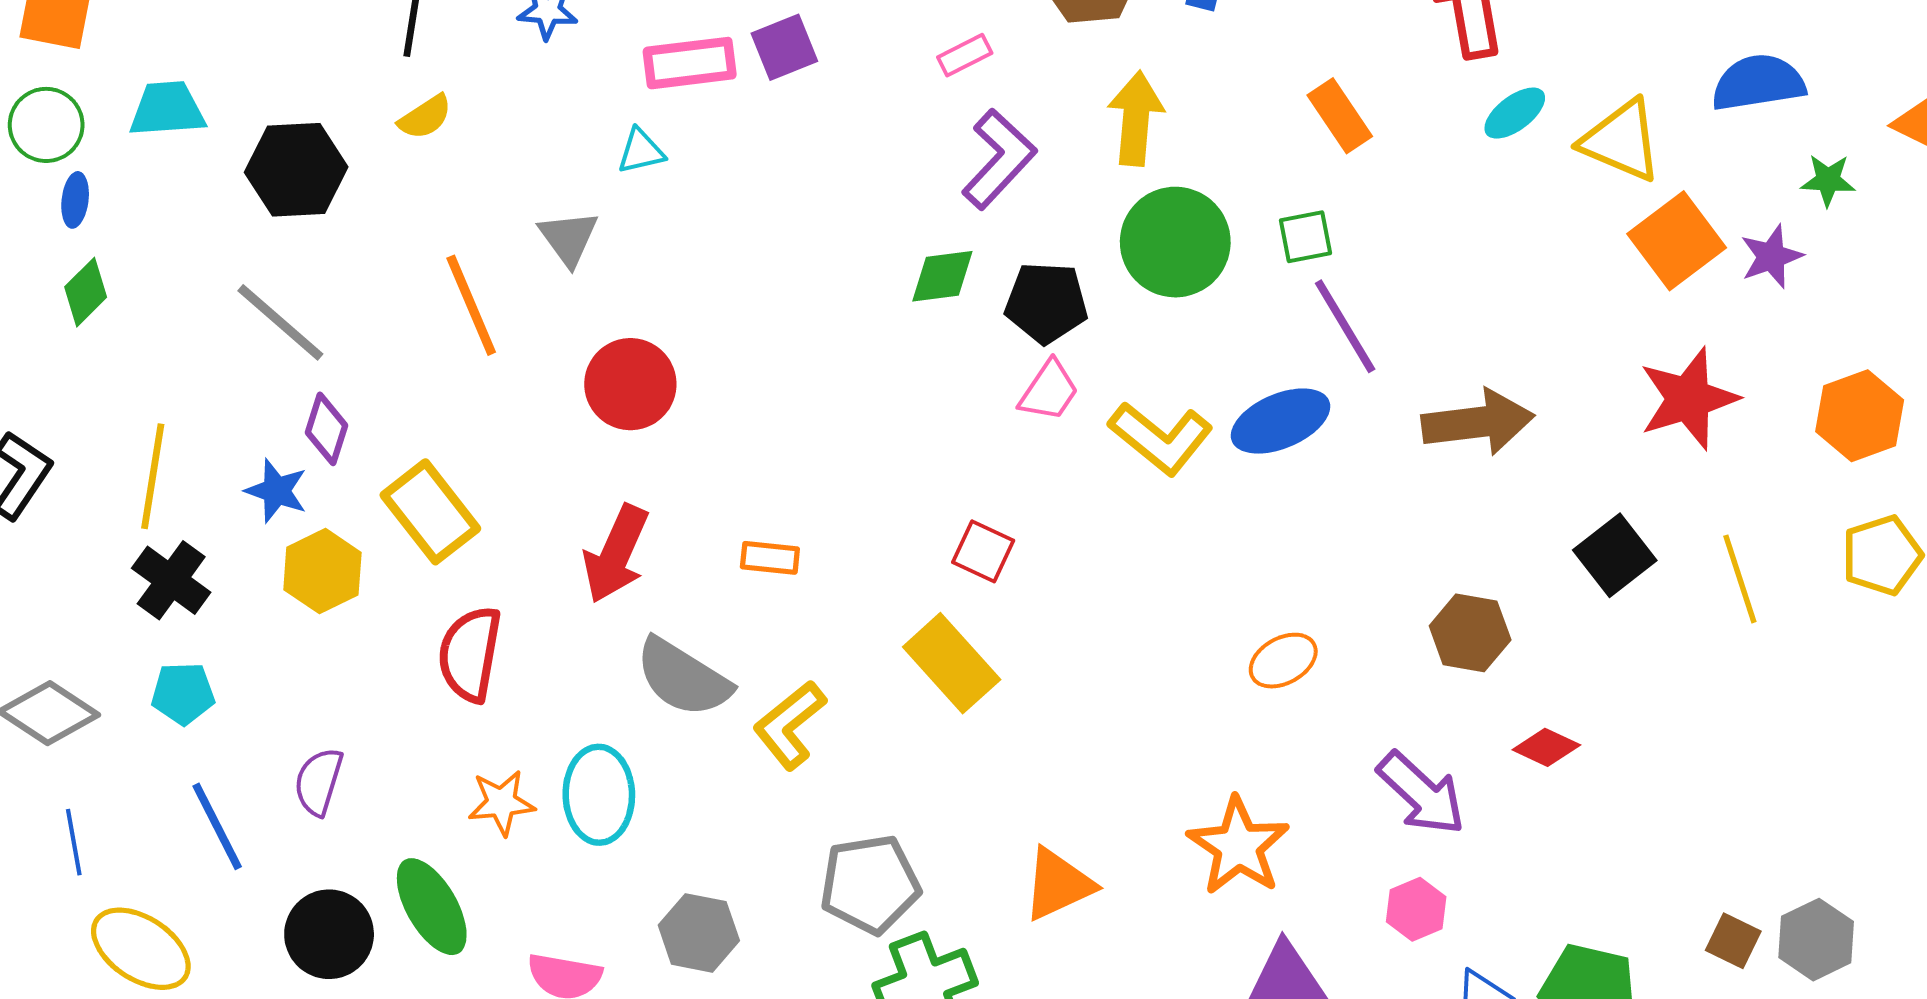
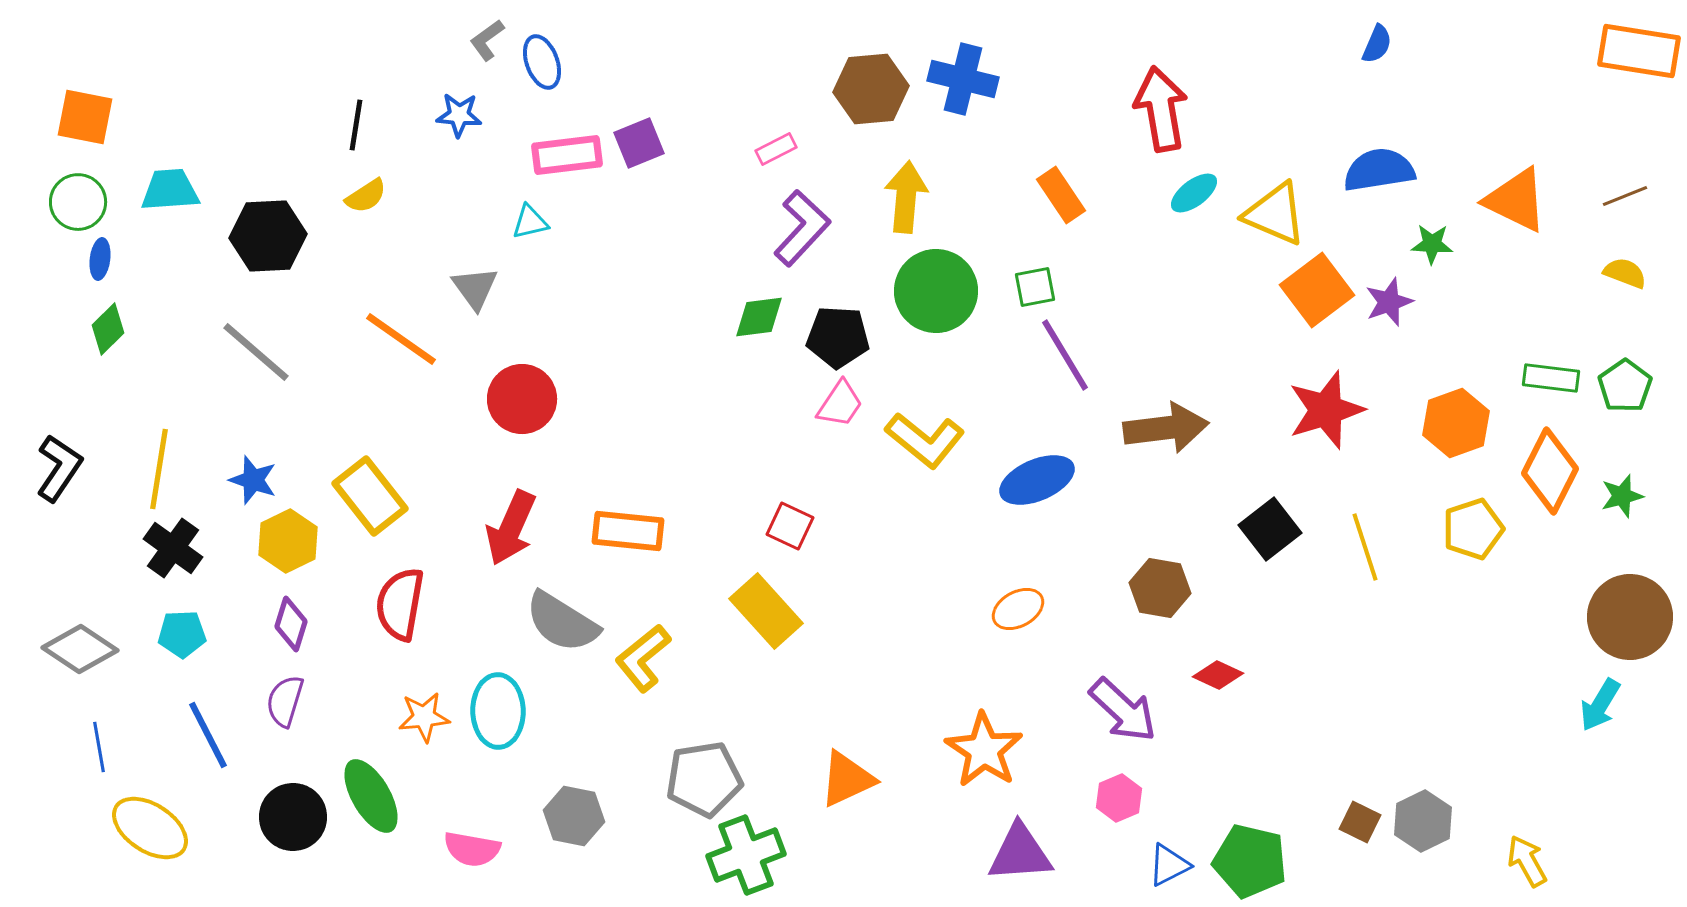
orange line: (471, 305) -> (401, 339), turned -32
blue ellipse: (1281, 421) -> (1037, 480), moved
purple diamond: (326, 429) -> (291, 624), moved
orange rectangle: (770, 558) -> (628, 531), size x1.6

